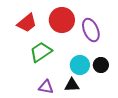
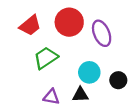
black circle: (101, 65) -> (118, 80), moved

